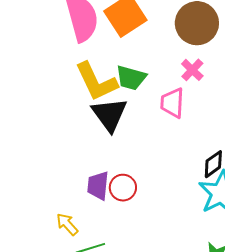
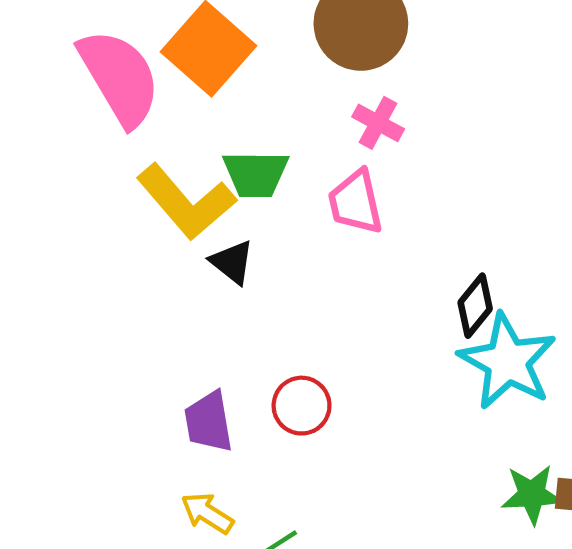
black triangle: (109, 114) -> (232, 262), size x0.6
purple trapezoid: (98, 186) -> (209, 422), moved

